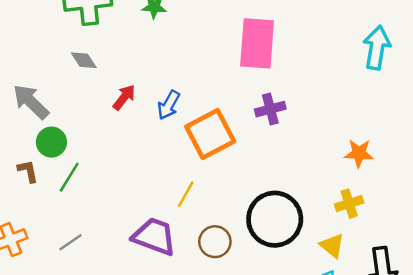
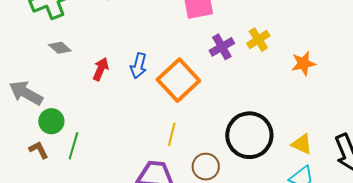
yellow cross: (349, 204) -> (258, 40), moved

